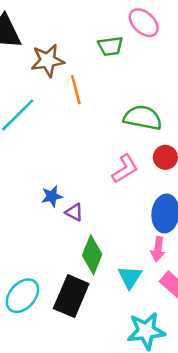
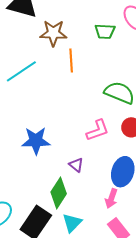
blue star: (52, 196) -> (36, 141), size x1.6
purple triangle: (74, 212) -> (76, 165), moved
cyan triangle: (130, 277) -> (72, 223), moved

